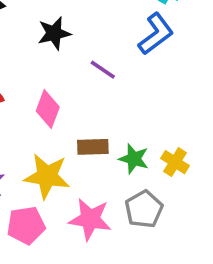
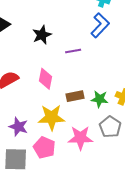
purple line: (103, 70) -> (73, 51), turned -35
pink pentagon: (26, 225) -> (44, 148), turned -30

